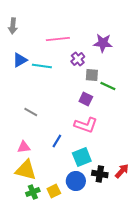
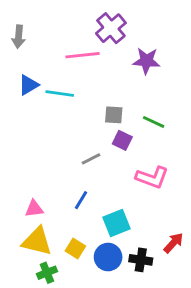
purple cross: (78, 59) -> (111, 28), moved, size x1.5
gray square: (92, 75) -> (114, 115), moved
gray line: (31, 112) -> (91, 159), moved, turned -56
pink L-shape: (86, 125) -> (152, 177), moved
black cross: (100, 174) -> (141, 260), moved
yellow square: (54, 191) -> (75, 249), moved, turned -32

